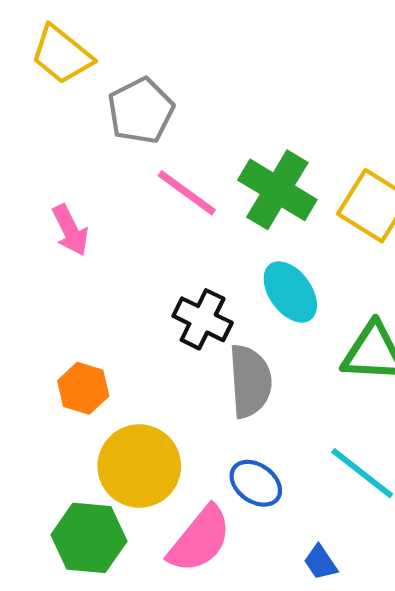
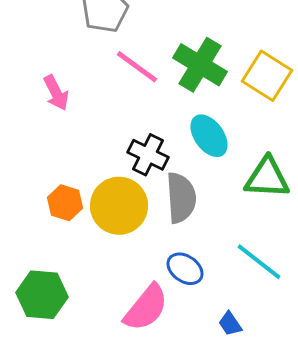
yellow circle: (139, 466) -> (119, 206), moved
green hexagon: (89, 538) -> (42, 295), moved

